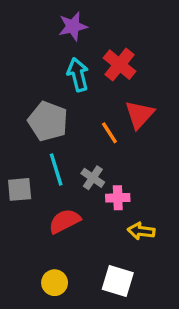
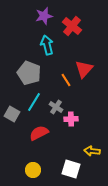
red cross: (119, 65) -> (72, 26), moved
cyan line: (56, 169) -> (34, 102), turned 48
gray square: (20, 189) -> (12, 114), turned 35
yellow arrow: (141, 231) -> (92, 151), moved

